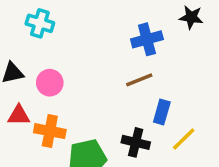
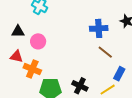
brown line: (139, 80) -> (105, 52), moved, turned 49
blue rectangle: (162, 112) -> (119, 74), moved

